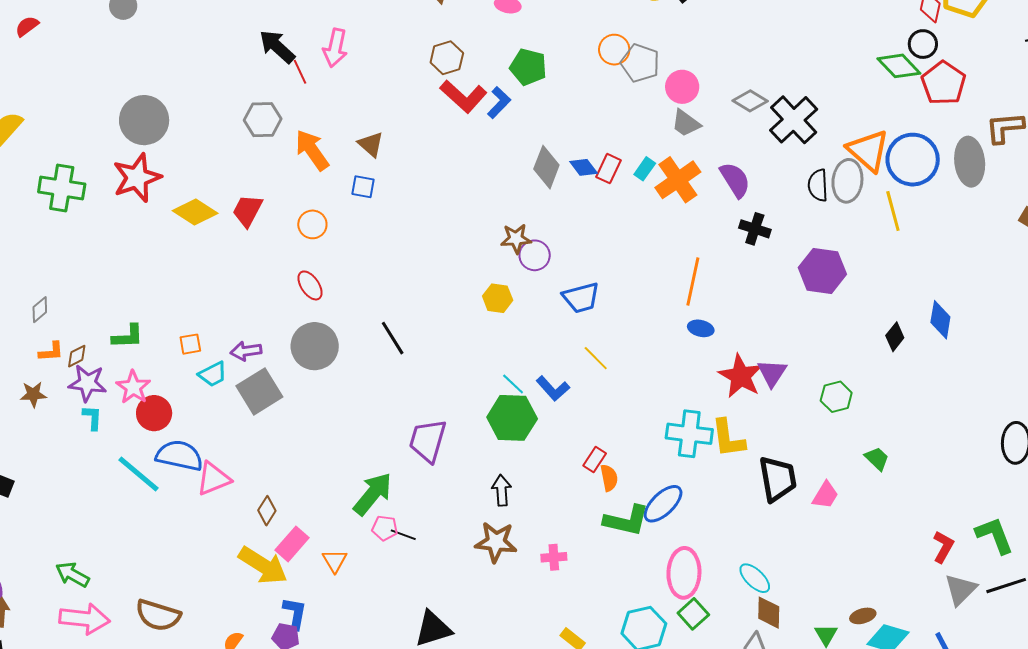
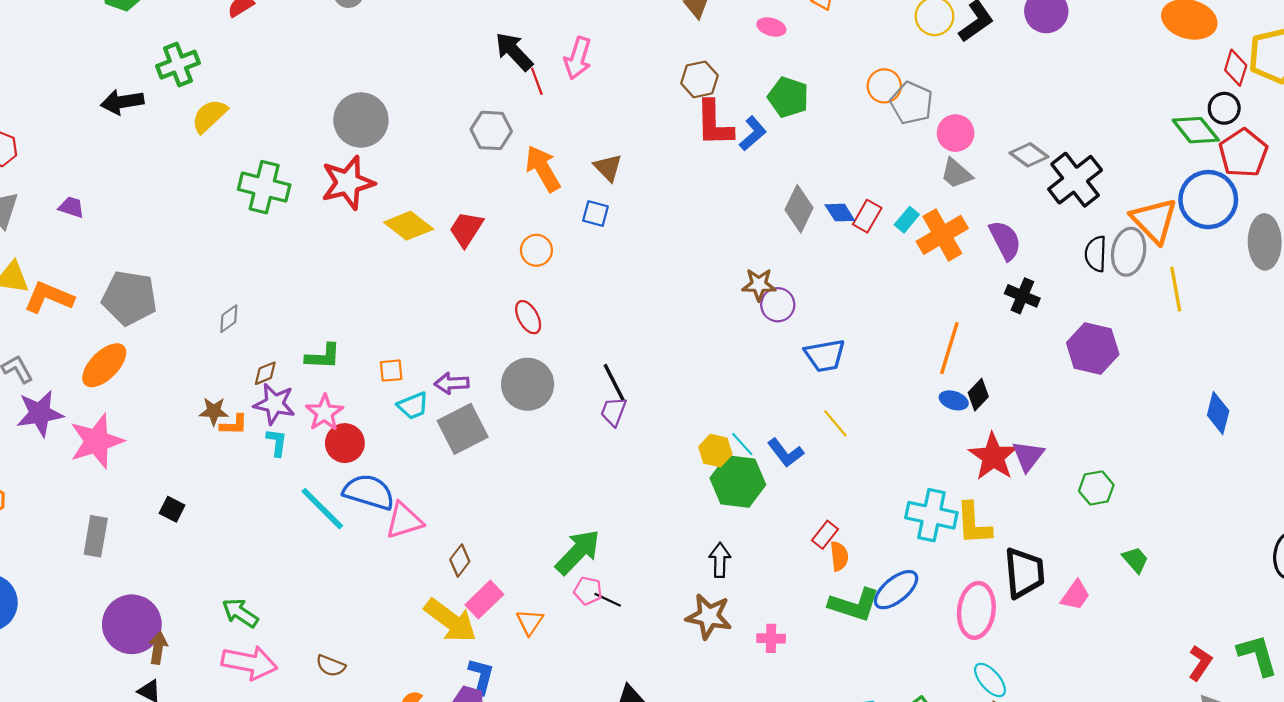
red L-shape: (463, 96) -> (714, 123), turned 42
blue circle: (913, 160) -> (1208, 200), moved
yellow hexagon: (498, 298) -> (715, 451), moved
black diamond: (895, 337) -> (978, 395), moved
orange L-shape: (51, 352) -> (234, 425), moved
purple trapezoid: (428, 441) -> (614, 412), moved, size x0.6
pink ellipse: (684, 573) -> (976, 610), moved
brown semicircle: (158, 615) -> (331, 666), size x0.6

